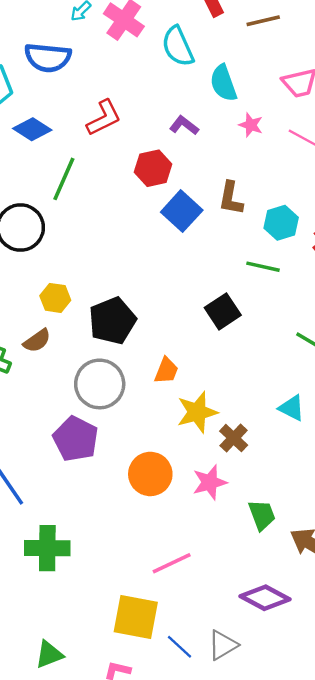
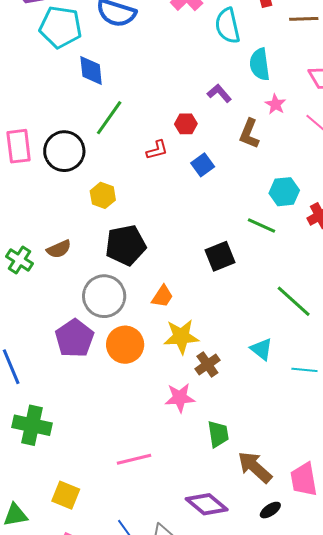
red L-shape: (104, 118) -> (157, 150), moved, size x0.7
blue diamond: (32, 129) -> (91, 70), turned 40
red hexagon: (153, 168) -> (186, 124), size x0.7
brown L-shape: (231, 198) -> (249, 134), moved
blue square: (182, 211) -> (203, 165), size x0.7
yellow hexagon: (55, 298) -> (103, 195), moved
orange circle: (150, 474) -> (125, 345), moved
yellow square: (136, 617) -> (66, 495), moved, size x0.7

